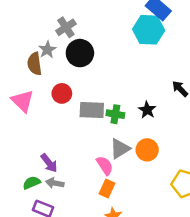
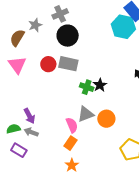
gray star: (47, 50) -> (35, 25), moved
brown semicircle: (35, 64) -> (17, 38), moved, turned 30
gray rectangle: (92, 110) -> (68, 64), moved
black star: (147, 110) -> (100, 85), moved

